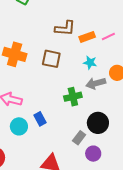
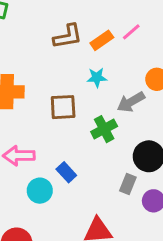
brown square: (51, 59) -> (63, 107), moved
cyan star: (90, 63) -> (97, 78), moved

